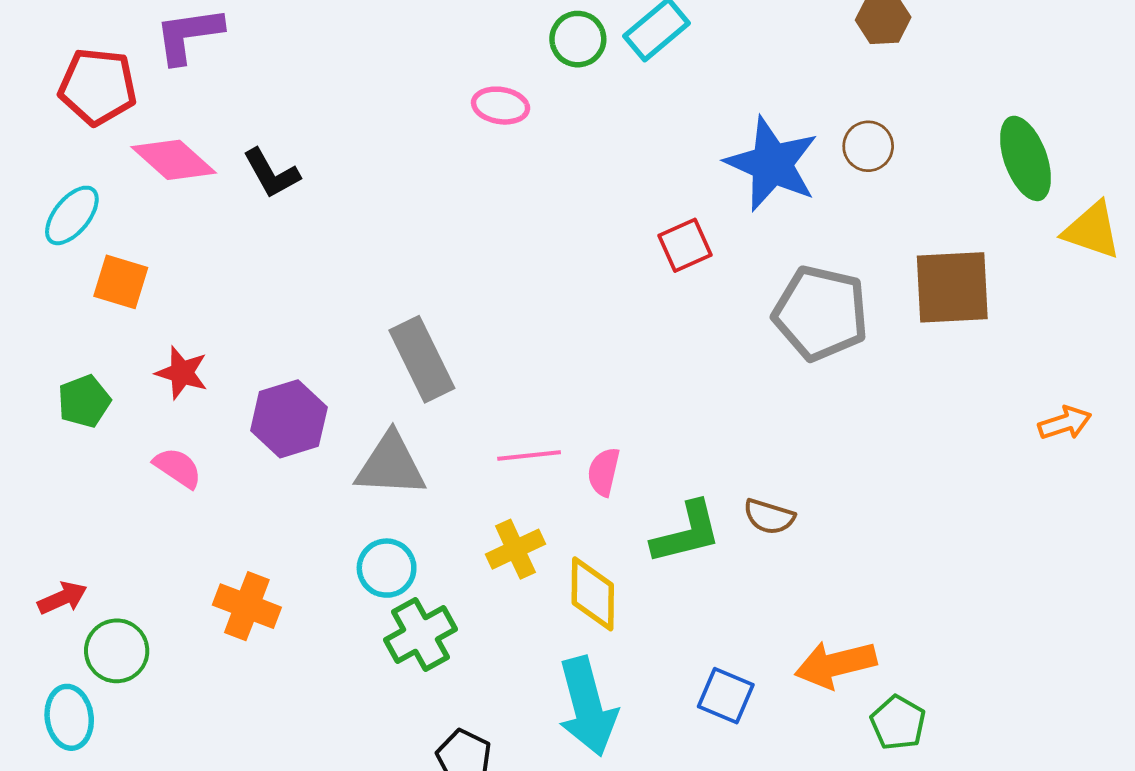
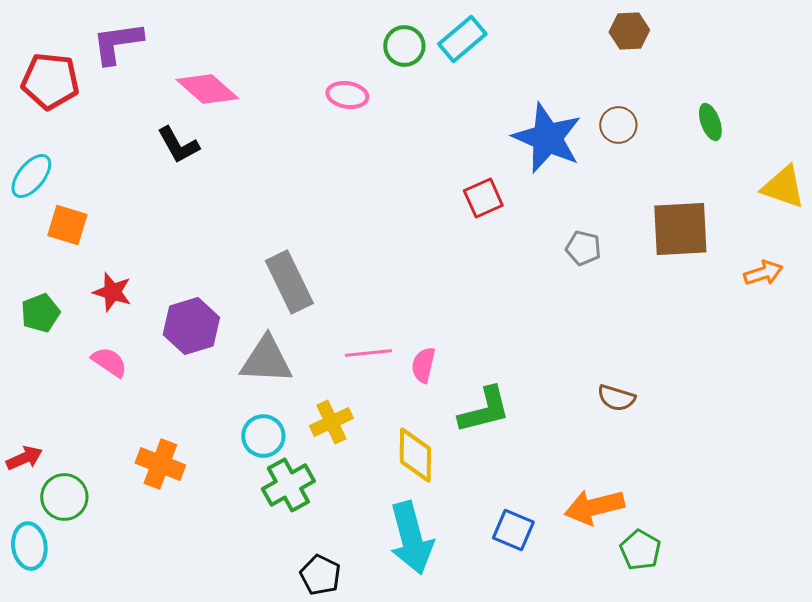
green ellipse: (1026, 158) -> (710, 122), moved, size x0.6
pink diamond: (174, 160) -> (207, 89), moved
gray pentagon: (821, 313) -> (583, 248), size x0.5
orange arrow: (1065, 423) -> (763, 273), moved
brown semicircle: (769, 517) -> (616, 398), moved
yellow cross: (515, 549) -> (331, 422), moved

